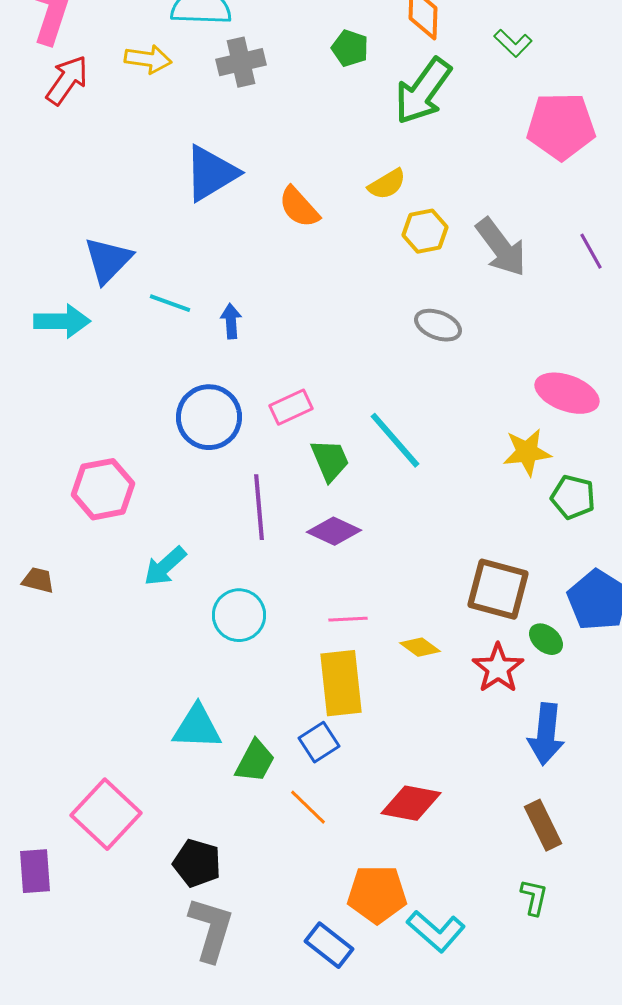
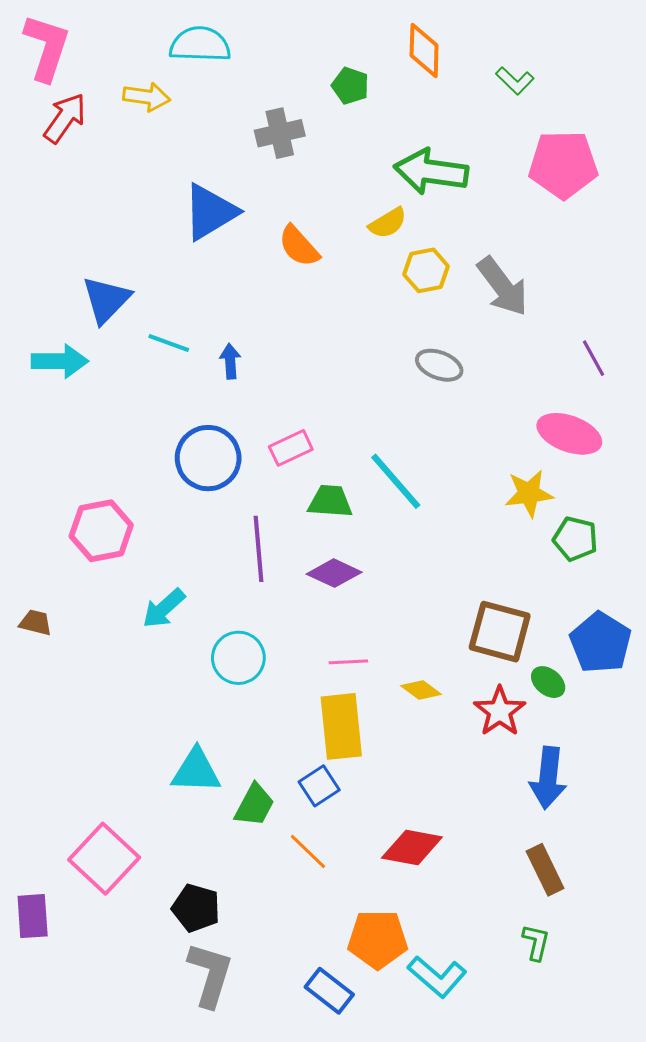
gray cross: (241, 62) -> (280, 133), moved
green arrow: (423, 91) -> (431, 172), moved, turned 62
purple line: (591, 251) -> (594, 358), moved
green trapezoid: (330, 460) -> (330, 501), turned -63

